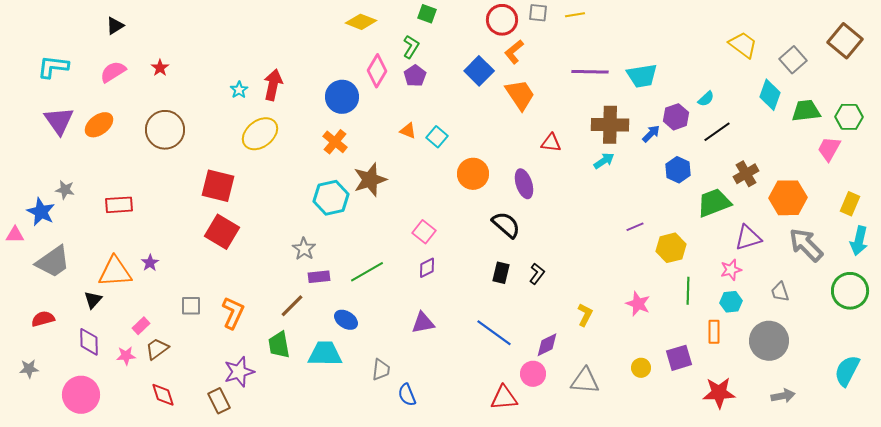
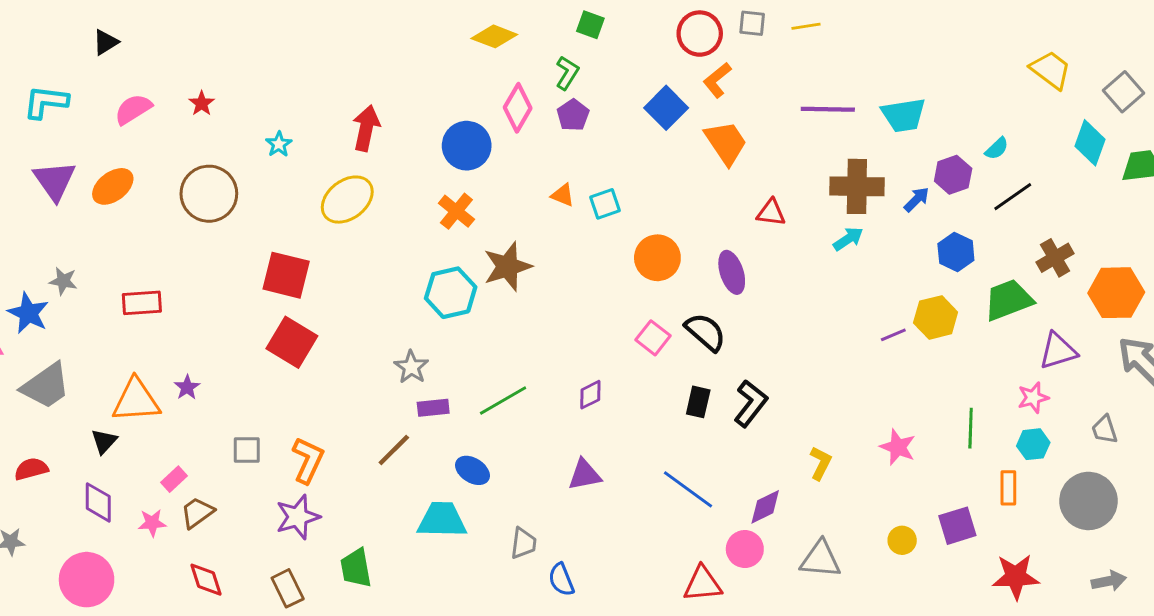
black triangle: (115, 26) -> (105, 42), moved
cyan star: (239, 90) -> (279, 144), moved
cyan square: (437, 137) -> (605, 204), turned 30
pink square: (424, 232) -> (653, 338), moved
yellow hexagon: (671, 248) -> (936, 317), moved
black L-shape: (537, 274) -> (751, 403), size x1.5
green trapezoid: (279, 345) -> (356, 568), moved
purple star: (239, 372) -> (298, 517), moved

